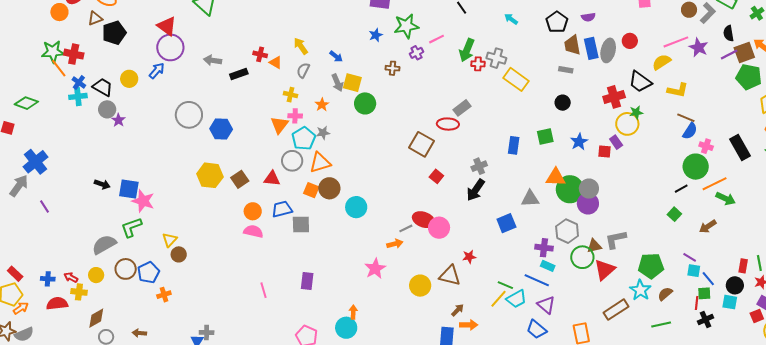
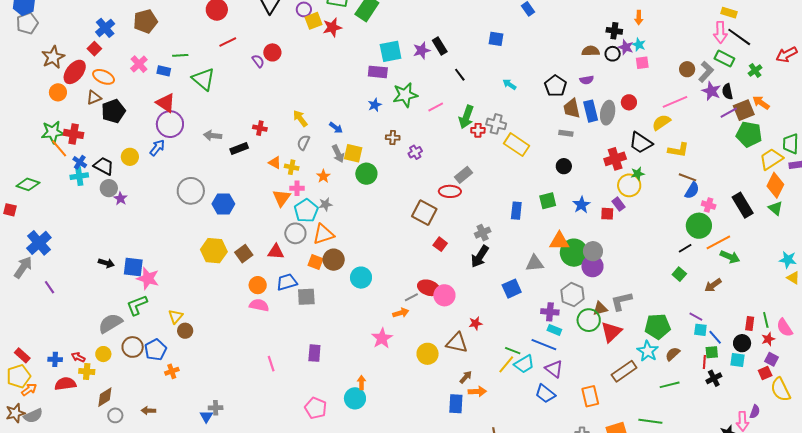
purple star: (699, 47) -> (711, 91), moved
purple cross: (417, 53) -> (415, 152), moved
orange triangle: (276, 62) -> (275, 163), moved

